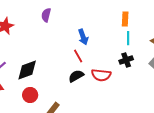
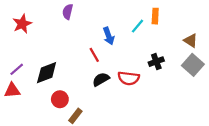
cyan line: (128, 38) -> (137, 26), moved, turned 40
red line: (78, 56) -> (94, 55), moved
red circle: (30, 95) -> (60, 99), moved

